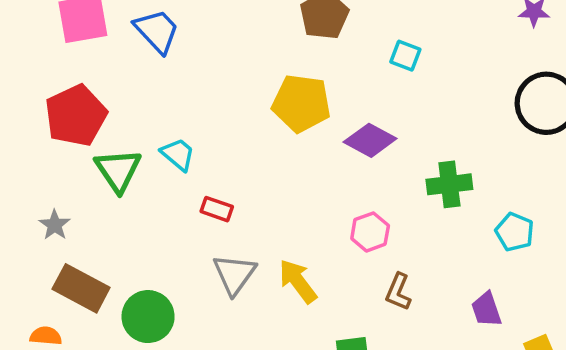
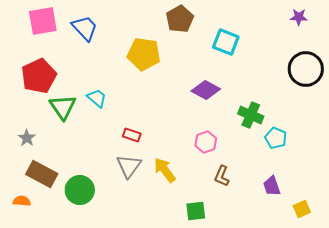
cyan square: (405, 56) -> (226, 42), size x1.5
yellow pentagon: (301, 103) -> (144, 54), moved
green cross: (449, 184) -> (251, 115), turned 30
red rectangle: (217, 209) -> (132, 135), moved
cyan pentagon: (515, 232) -> (276, 138), moved

